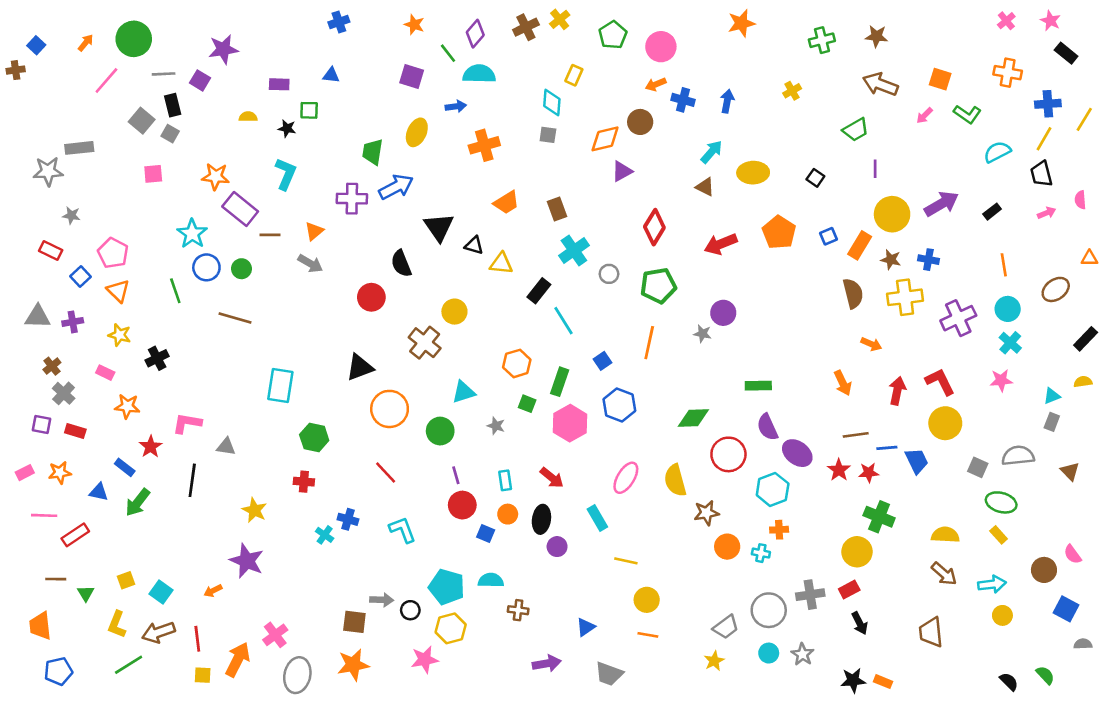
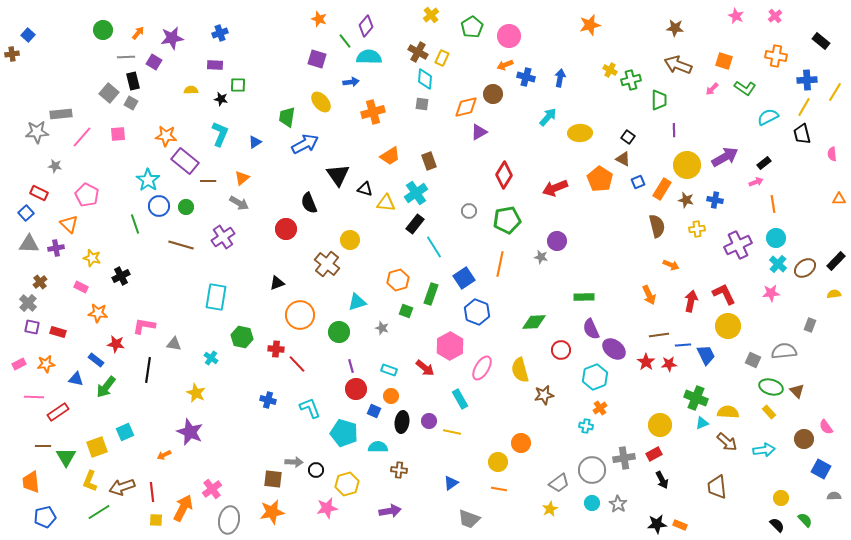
pink star: (1050, 21) -> (736, 16), moved
blue cross: (339, 22) -> (220, 33), moved
orange star: (741, 23) -> (590, 25), moved
brown cross: (526, 27) -> (418, 52), moved, turned -36
green circle: (134, 39) -> (103, 30), size x0.7
green cross: (822, 40) -> (631, 80), moved
orange arrow: (86, 43) -> (138, 33), moved
blue triangle: (331, 75) -> (255, 142), moved, turned -40
pink line: (106, 80) -> (82, 137), moved
yellow cross: (792, 91) -> (610, 70), turned -32
green trapezoid: (856, 130) -> (659, 100), turned -60
yellow ellipse: (417, 132) -> (321, 102), turned -65
brown triangle: (705, 187) -> (623, 159), moved
purple cross: (352, 199) -> (223, 237), moved, turned -35
pink arrow: (1047, 213) -> (756, 182), moved
cyan cross: (574, 251) -> (416, 193), moved
blue square: (80, 276) -> (26, 213), moved
brown ellipse: (1056, 289) -> (805, 268), moved
orange triangle: (118, 291) -> (69, 224), moved
yellow cross: (905, 297) -> (697, 229), size x0.6
blue square: (602, 361) -> (464, 278), size x1.5
black triangle: (360, 367) -> (277, 283), size x0.7
gray cross: (64, 393) -> (28, 303), moved
cyan triangle: (1052, 396) -> (702, 423), moved
pink hexagon: (570, 423) -> (450, 346), moved
red star: (151, 447) -> (116, 344), turned -30
red circle: (728, 454) -> (561, 350), size x0.7
brown triangle: (1070, 471) -> (797, 391), moved
cyan rectangle: (505, 480) -> (389, 370), turned -63
red cross: (304, 482) -> (276, 349), moved
green cross: (879, 517) -> (696, 398), moved
black ellipse: (541, 519) -> (402, 422), moved
orange cross: (779, 530) -> (600, 408), turned -32
cyan cross: (325, 535) -> (211, 358), moved
orange circle: (727, 547) -> (521, 443), moved
yellow line: (626, 561) -> (452, 432), moved
yellow square: (126, 580) -> (97, 447), size x1.5
cyan pentagon: (447, 587) -> (344, 433), moved
cyan square: (161, 592) -> (125, 432), moved, turned 30
green triangle: (86, 593) -> (66, 457), size x1.5
yellow circle: (1002, 615) -> (781, 498), moved
purple arrow: (547, 663) -> (390, 511), moved

